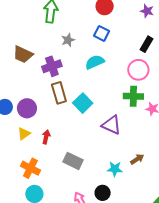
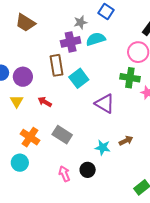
gray star: (68, 40) -> (80, 22), moved
purple cross: (52, 66) -> (71, 42), moved
yellow triangle: (24, 134) -> (17, 101), turned -32
red arrow: (46, 137) -> (45, 102), moved, turned -80
orange cross: (30, 168) -> (30, 137), moved

